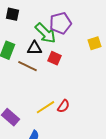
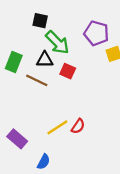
black square: (12, 14) -> (40, 21), moved
purple pentagon: (60, 23) -> (96, 33), moved, turned 30

